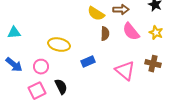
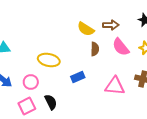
pink triangle: (125, 71) -> (115, 86), turned -35

